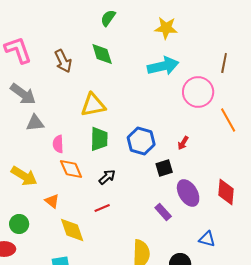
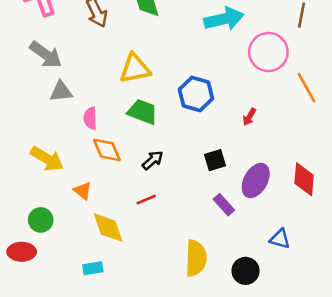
green trapezoid: (99, 139) -> (142, 112), turned -70
blue hexagon: (141, 141) -> (196, 94), moved
black square: (164, 168) -> (215, 160), moved
purple ellipse: (188, 193) -> (256, 181), turned 60

